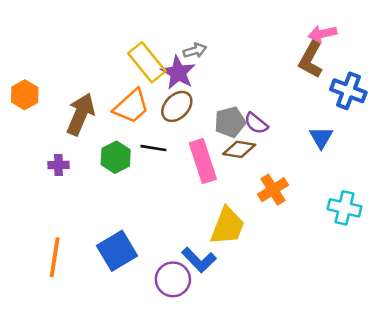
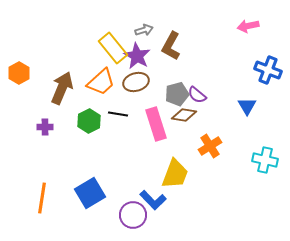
gray arrow: (195, 51) -> (144, 30), moved
brown L-shape: (311, 60) -> (171, 46), moved
brown ellipse: (177, 106) -> (136, 82), turned 30

